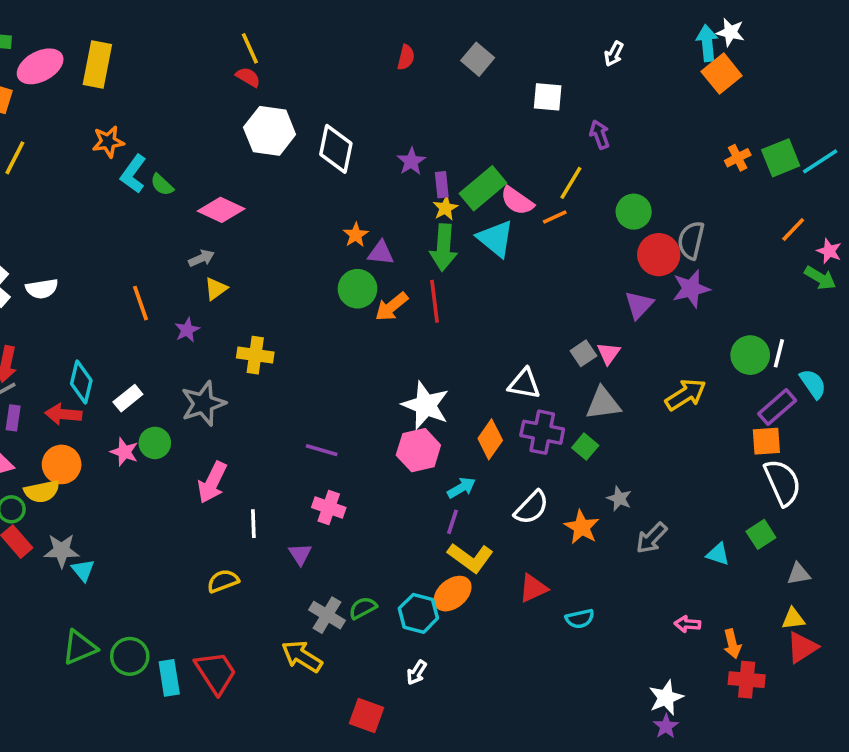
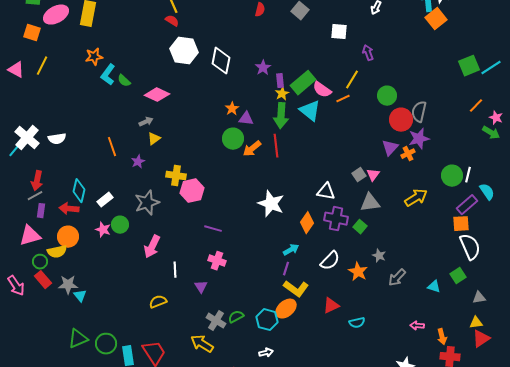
orange cross: (738, 158) -> (408, 154), moved
pink hexagon: (418, 450) -> (192, 191), moved
white arrow: (417, 672) -> (266, 353), turned -136

